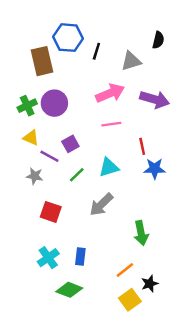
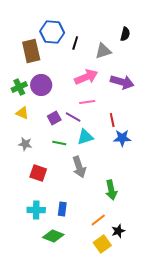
purple line: (49, 156) -> (73, 117), moved
green line: (77, 175) -> (59, 143), turned 56
gray arrow: (101, 204) -> (79, 167), turned -65
cyan cross: (48, 258) -> (36, 210), turned 36

